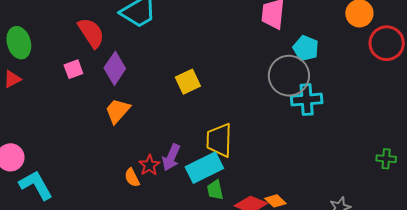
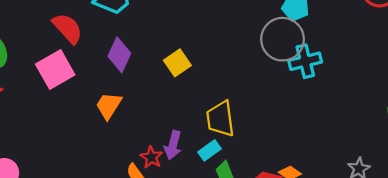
purple diamond: (115, 68) -> (119, 55), moved
pink square: (73, 69) -> (55, 70), size x1.8
cyan rectangle: (204, 168) -> (210, 150), size x0.6

